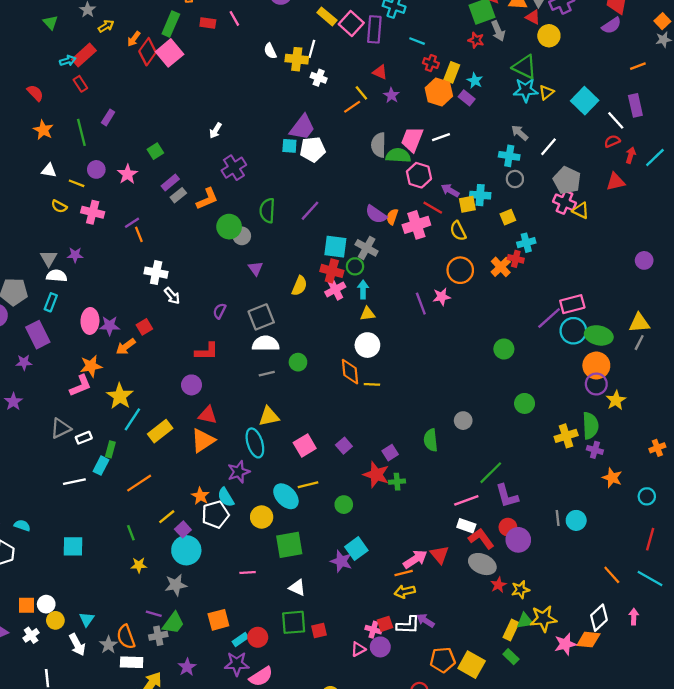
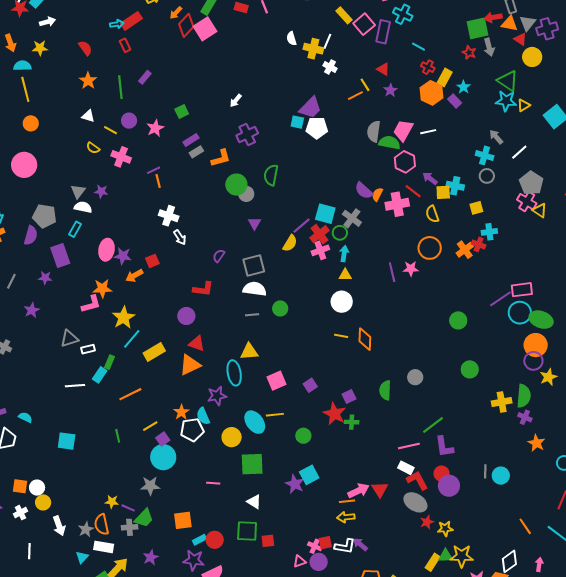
purple line: (310, 211) -> (301, 226), moved
red cross: (332, 271) -> (320, 234), turned 30
orange diamond: (350, 372) -> (365, 339), moved
yellow star: (139, 565) -> (112, 502), moved
cyan triangle: (87, 619) -> (82, 557), moved

